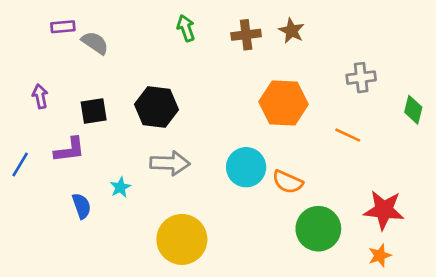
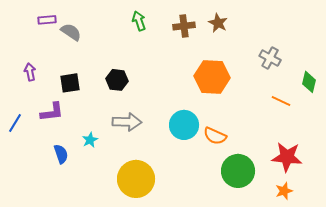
gray cross: (361, 78) -> (270, 58), turned 35
black hexagon: (156, 107) -> (117, 80), size x0.7
orange line: (348, 135) -> (281, 101), moved

